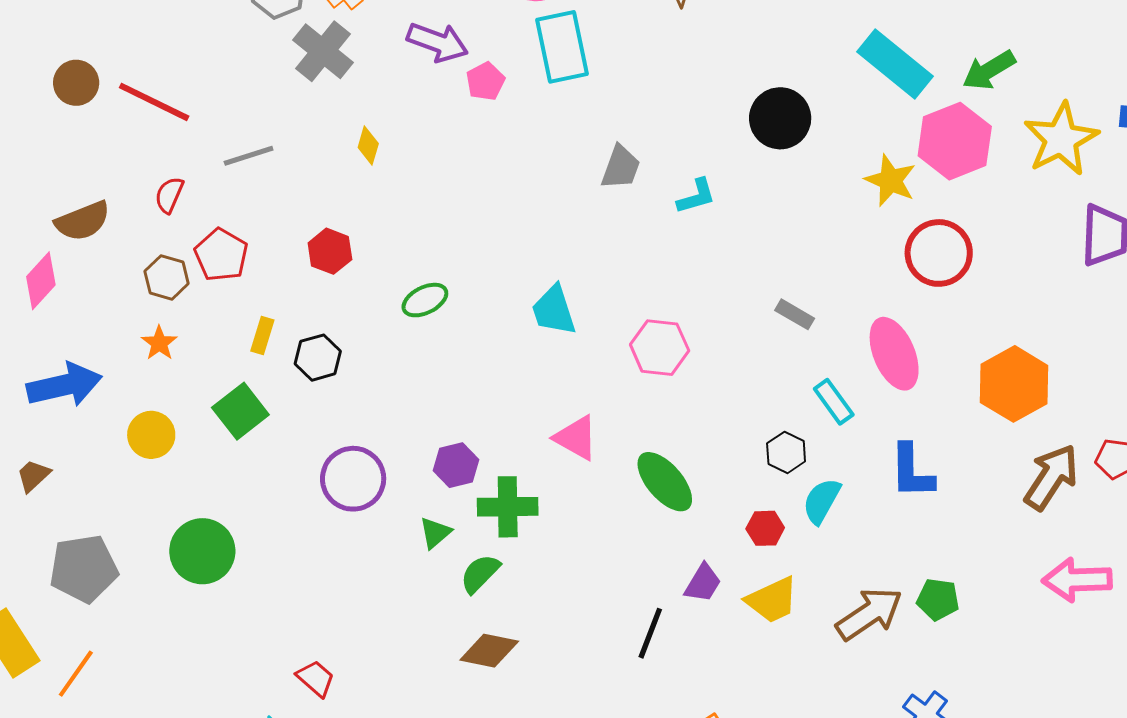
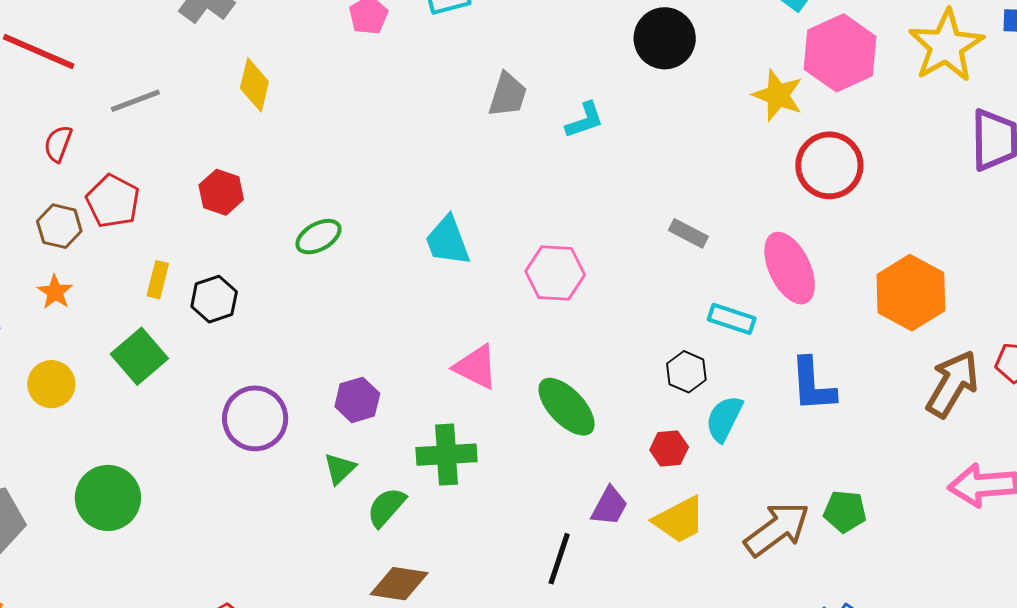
yellow diamond: (368, 146) -> (254, 85), size x1.4
cyan rectangle: (834, 402) -> (732, 319), turned -33
green cross: (508, 507) -> (447, 455), moved

